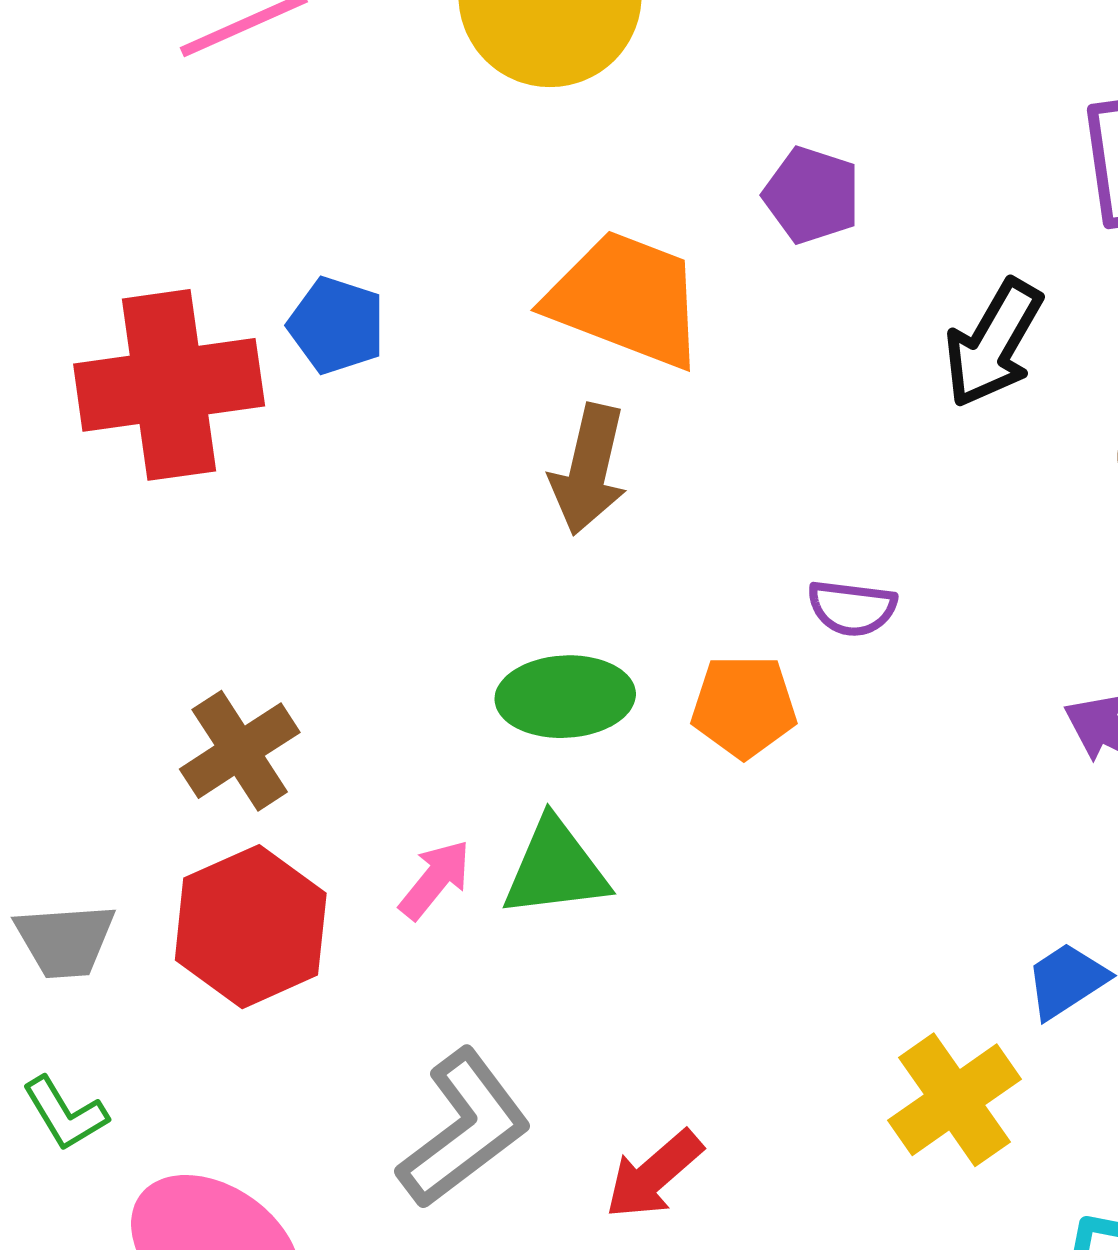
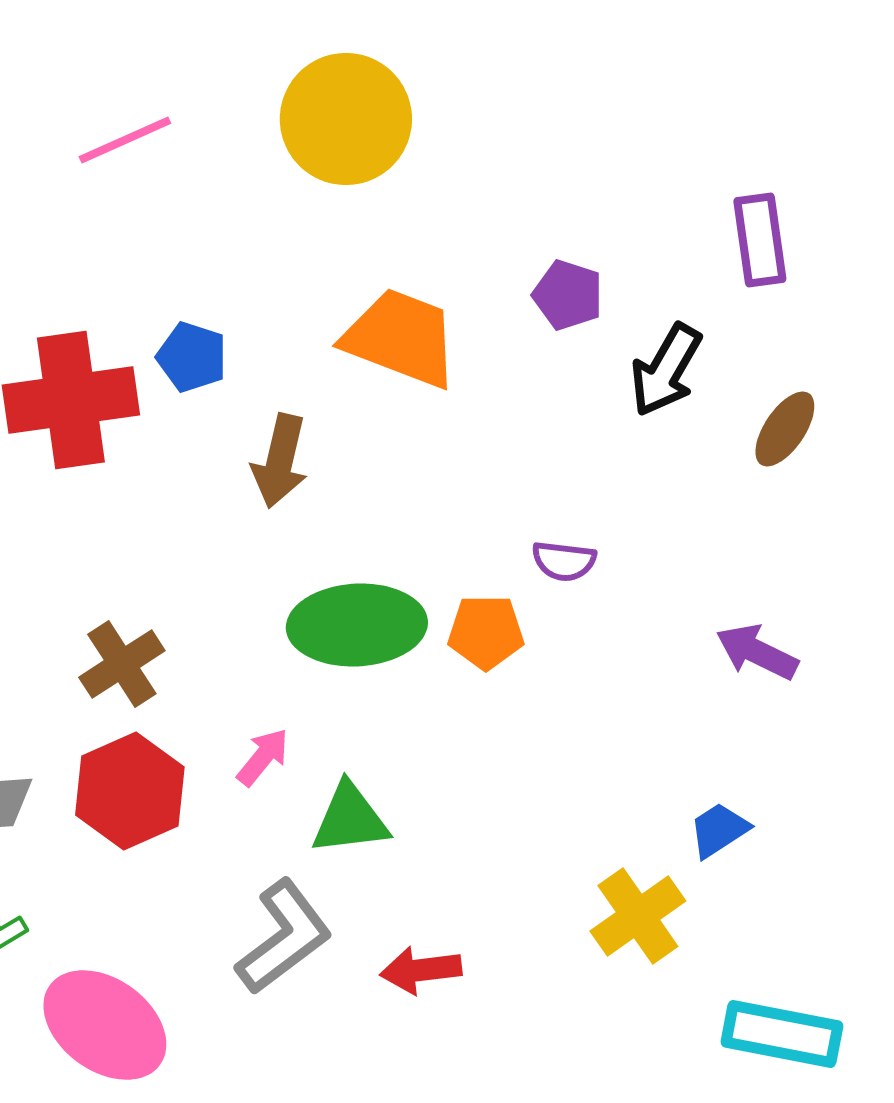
purple pentagon: (812, 195) -> (568, 295), moved
brown arrow: (589, 469) -> (280, 461), moved
green ellipse: (565, 697) -> (357, 625), size x1.4
green triangle: (556, 868) -> (350, 819), moved
red arrow: (654, 1175) -> (421, 970), turned 34

